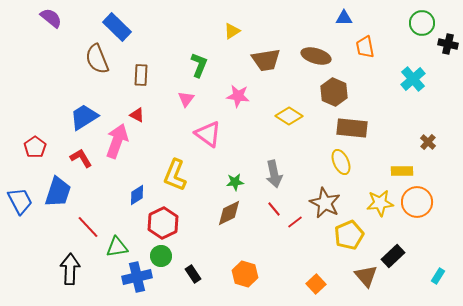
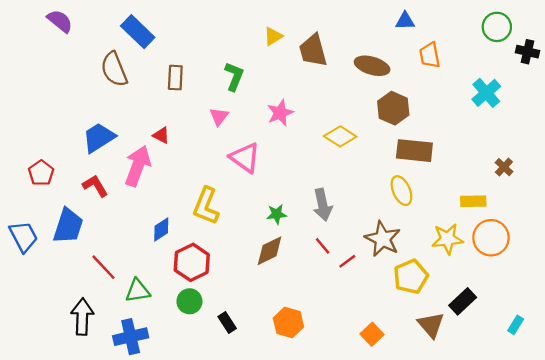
brown trapezoid: (266, 60) -> (313, 50), moved, turned 84
brown rectangle: (141, 75) -> (175, 78), moved
pink star: (238, 96) -> (280, 113), turned -30
blue cross: (137, 277) -> (131, 337), moved

